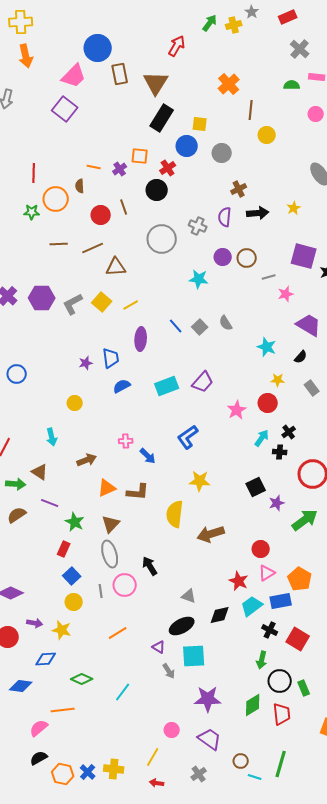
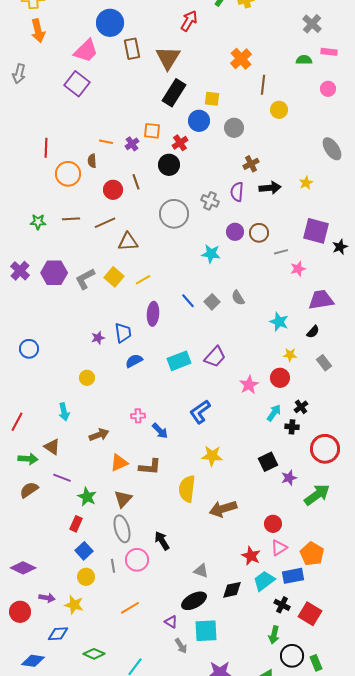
green star: (32, 212) -> (38, 222), moved
purple trapezoid: (309, 325) -> (321, 300), turned -40

